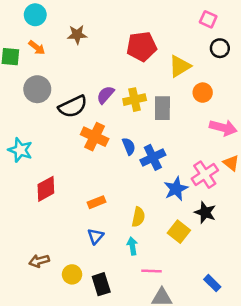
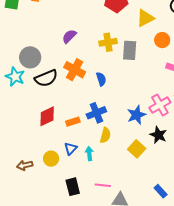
gray circle: (37, 89) -> (30, 57), moved
purple semicircle: (105, 95) -> (69, 36), moved
black semicircle: (73, 107) -> (46, 78), moved
blue cross: (153, 157) -> (96, 113), moved
red diamond: (46, 189) -> (47, 116), moved
cyan arrow: (132, 246) -> (89, 154), moved
pink line: (152, 271) -> (103, 185), moved
yellow circle: (72, 274) -> (51, 159), moved

